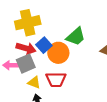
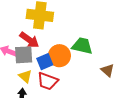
green trapezoid: (76, 37) -> (82, 46), turned -145
blue square: (44, 45) -> (45, 62), moved

